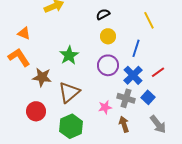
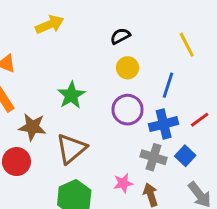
blue cross: (133, 75) -> (164, 124), turned 30
pink star: (105, 107) -> (123, 183), moved
red circle: (36, 111) -> (16, 162), moved

